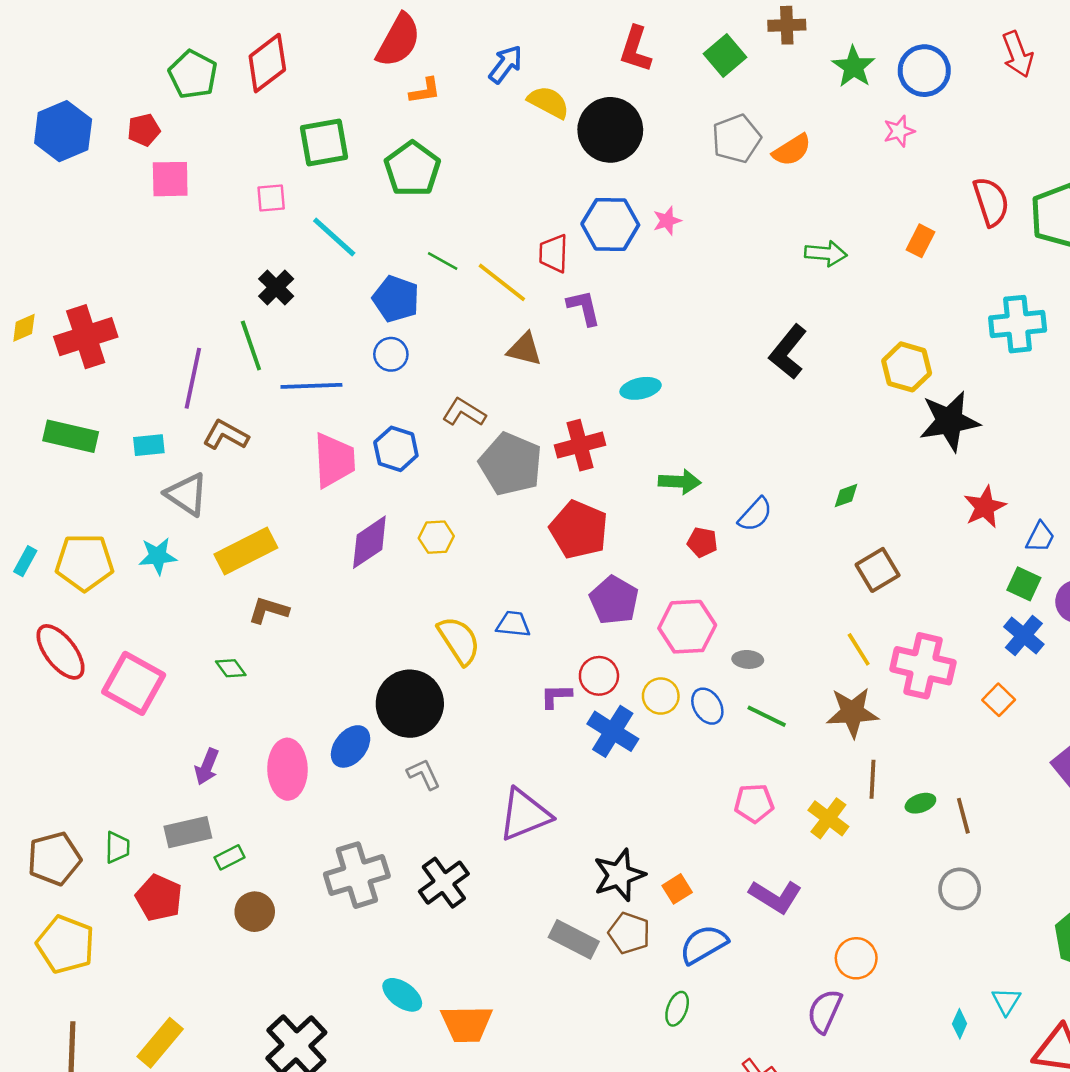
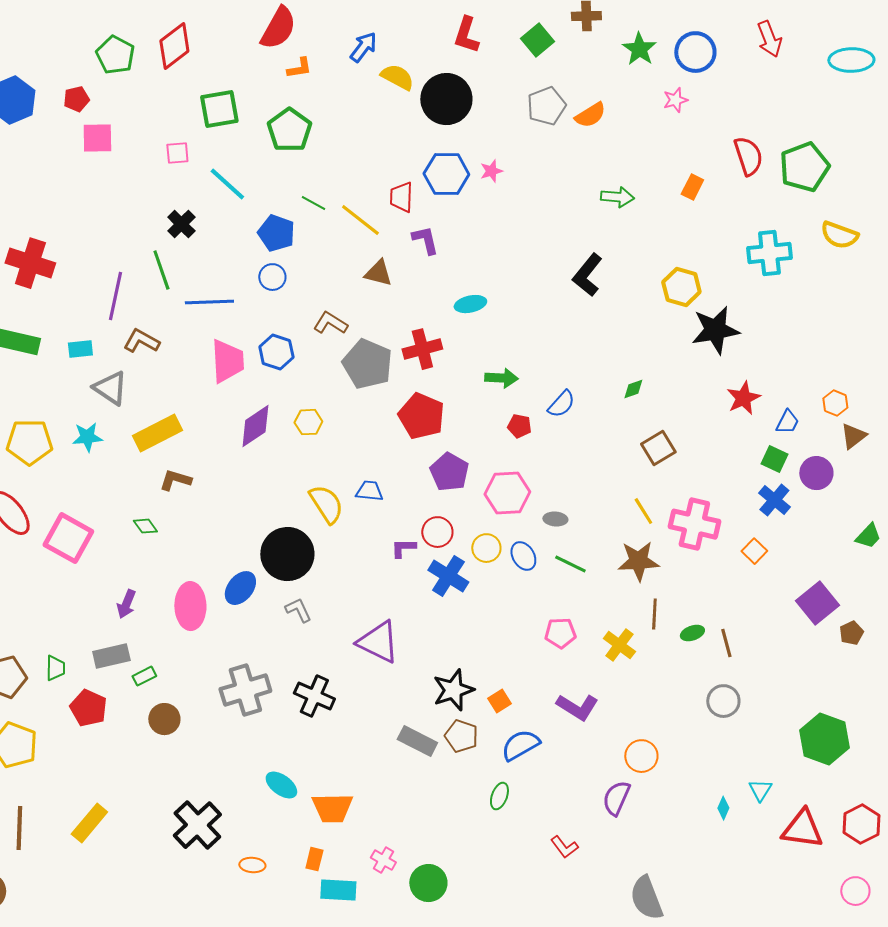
red cross: (86, 337) -> (30, 263), turned 36
purple triangle: (525, 815) -> (378, 642), turned 48
black cross: (444, 883) -> (314, 696), turned -30

